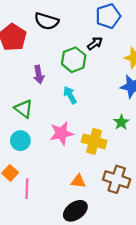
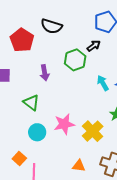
cyan arrow: (70, 95) -> (103, 83), moved
cyan circle: (20, 141) -> (37, 132), moved
yellow cross: (94, 141) -> (93, 131), turned 30

